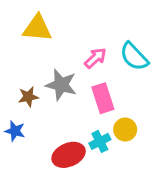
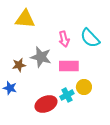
pink arrow: (95, 58) -> (64, 39), turned 119
pink rectangle: (103, 98) -> (69, 66), turned -72

